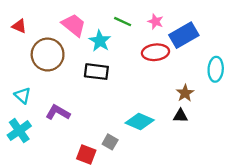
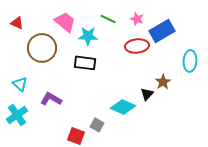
cyan star: (100, 41) -> (88, 36), turned -30
black triangle: (180, 116) -> (147, 94), moved, turned -48

